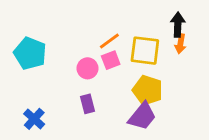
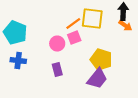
orange arrow: (180, 44) -> (125, 26), turned -64
yellow square: (145, 51) -> (92, 19), moved
blue cross: (34, 119) -> (18, 61), moved, turned -35

